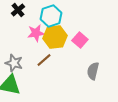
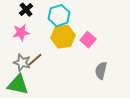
pink star: (36, 33) -> (21, 33), moved
brown line: (44, 60) -> (35, 60), moved

